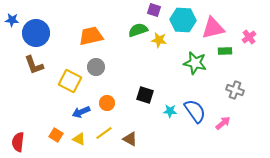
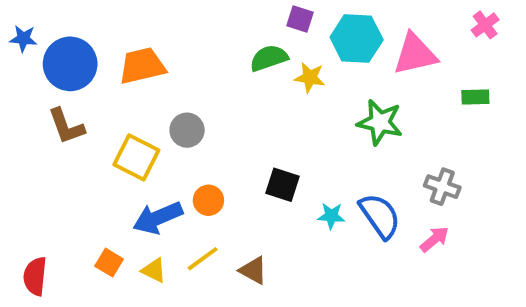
orange trapezoid: (91, 36) -> (142, 66), moved
pink cross: (249, 37) -> (485, 25), moved
green rectangle: (225, 51) -> (475, 97), moved
gray cross: (235, 90) -> (442, 187), moved
blue arrow: (81, 112) -> (158, 218), size x1.4

